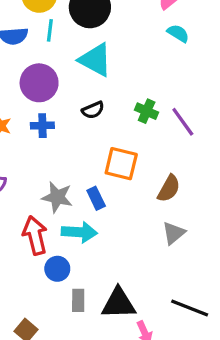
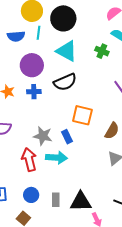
black semicircle: (93, 110) -> (65, 82), size x1.6
green cross: (147, 111) -> (102, 51), moved
blue circle: (57, 269) -> (31, 195), moved

